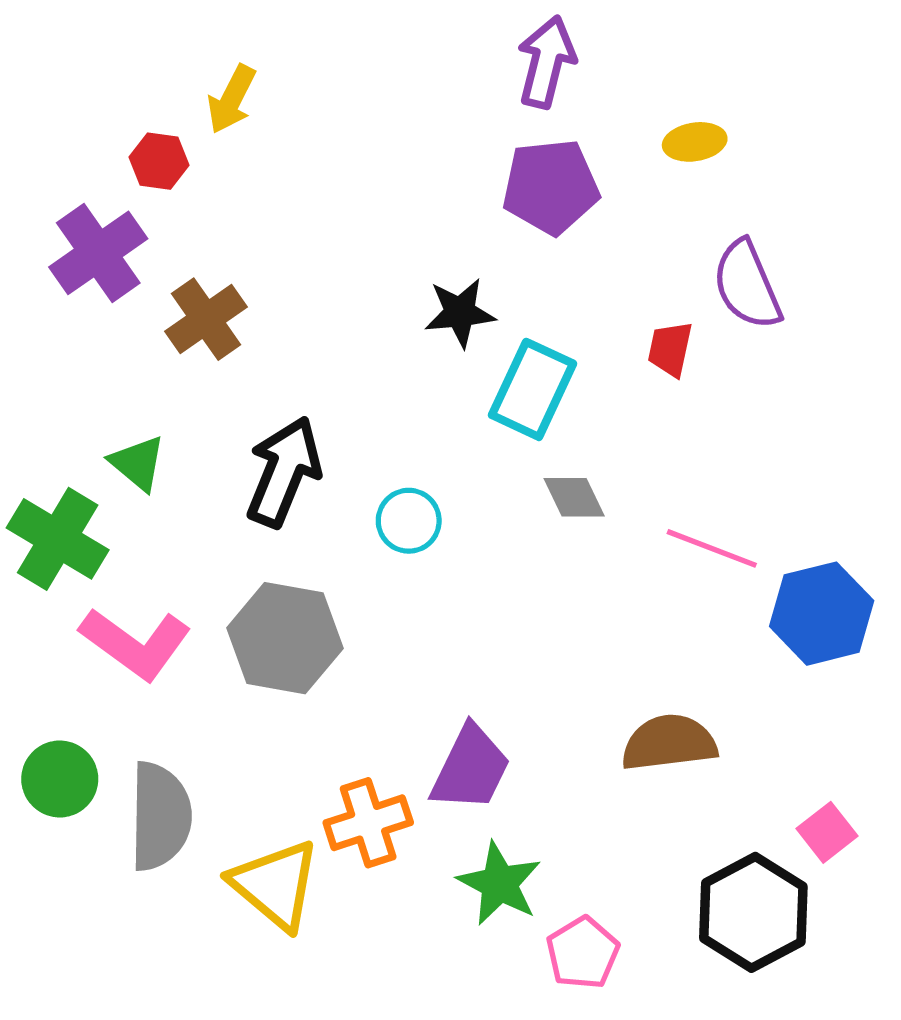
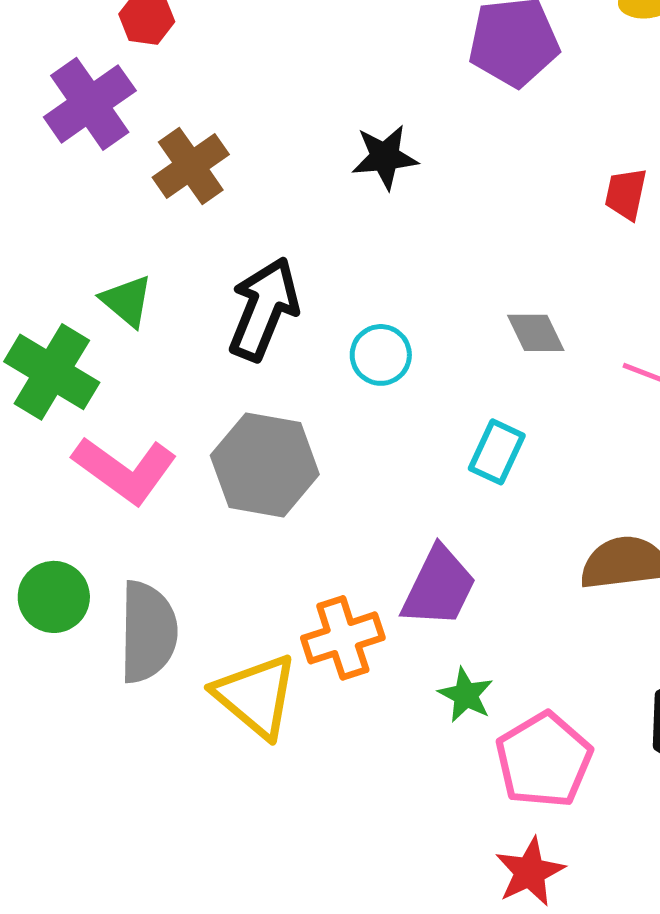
black star: (460, 313) -> (385, 157), moved
cyan rectangle: (532, 389) -> (497, 452), moved, size x0.7
green star: (499, 884) -> (466, 695), size x0.7
pink pentagon: (583, 953) -> (544, 760), size x1.4

